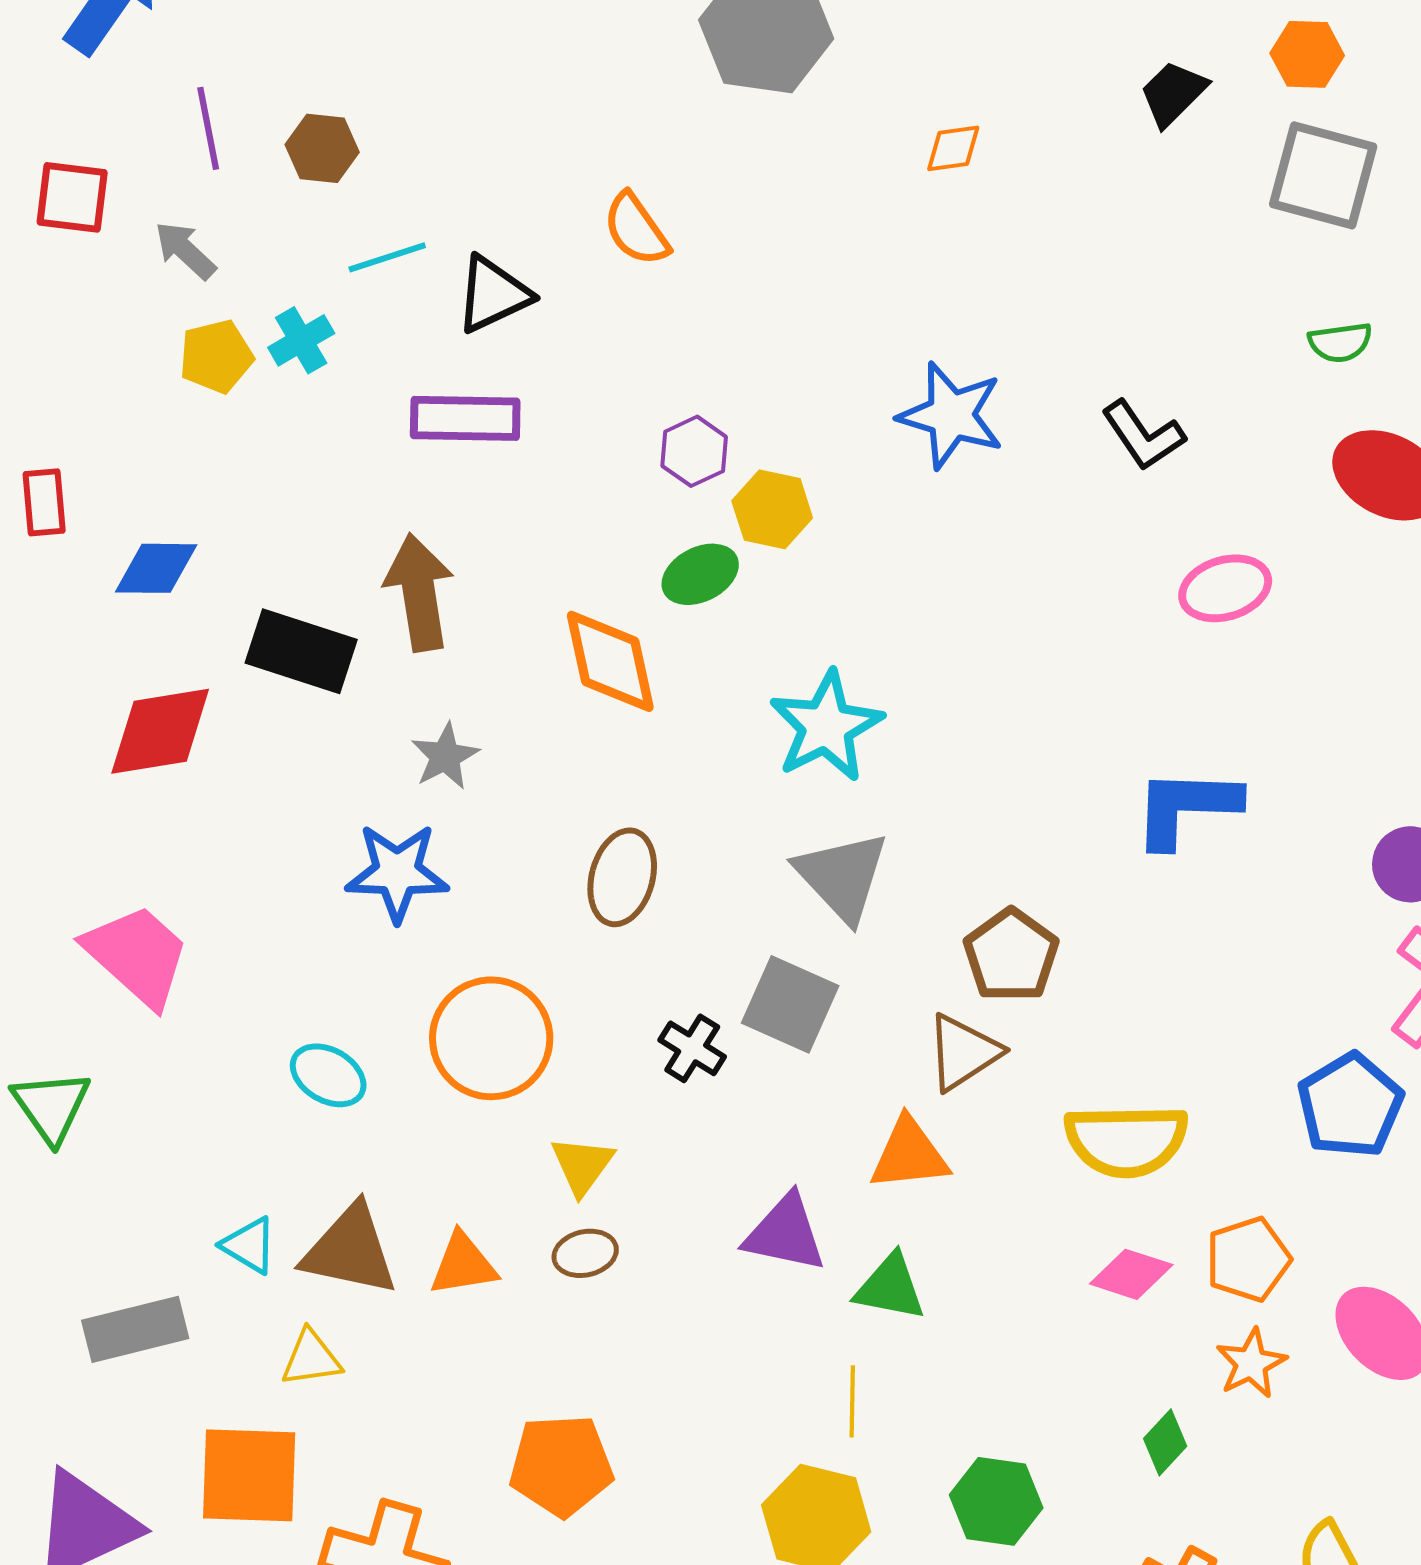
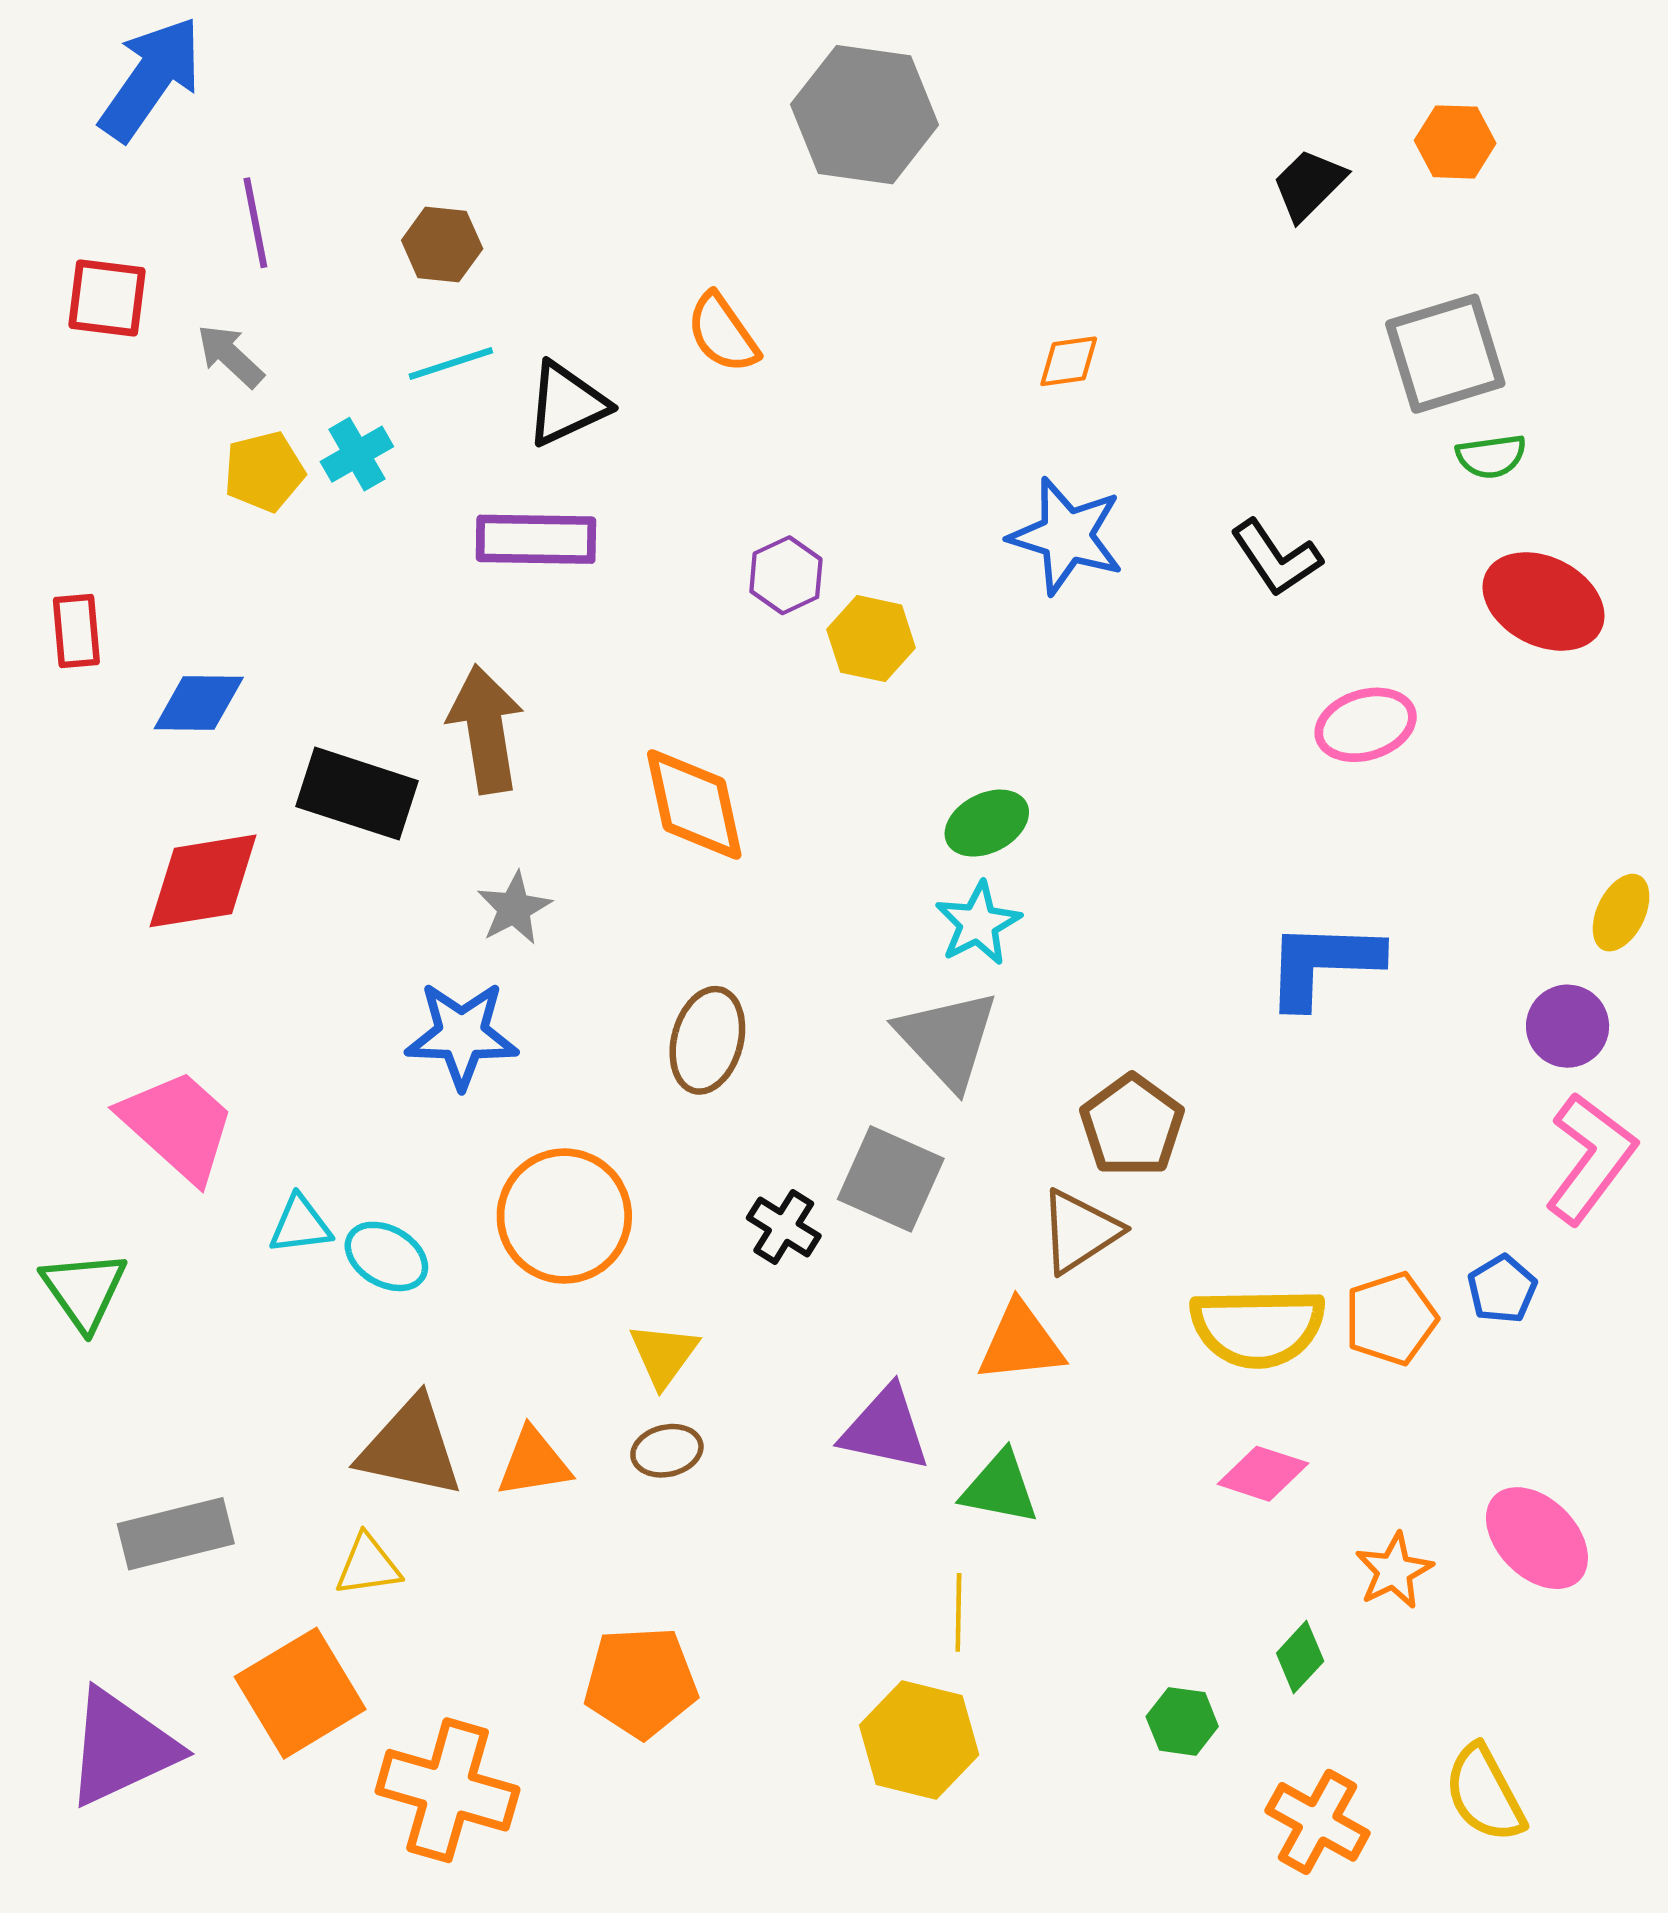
brown hexagon: (322, 148) -> (442, 245), moved
orange diamond: (953, 148) -> (1069, 361), moved
gray square: (1323, 175) -> (1445, 354), moved, turned -32
green ellipse: (700, 574) -> (987, 823), moved
cyan star: (826, 726) -> (978, 923), moved, size x0.7
blue pentagon: (1350, 1105) -> (1502, 1289), size x0.6
cyan triangle: (249, 1245) -> (300, 1225), moved, turned -38
orange pentagon: (1248, 1259) -> (1391, 1319), moved
orange square: (249, 1475) -> (300, 1693), turned -33
green hexagon: (996, 1501) -> (1182, 1721), moved, size x0.7

